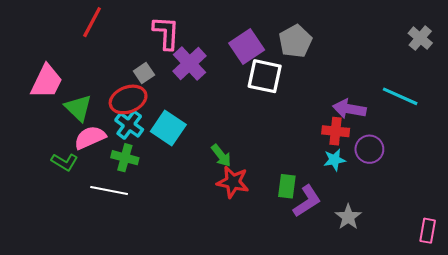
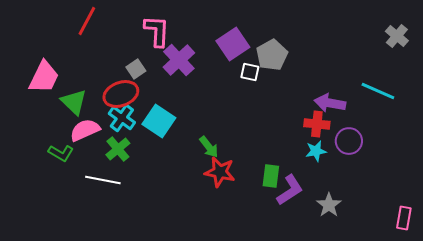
gray pentagon: (295, 41) -> (272, 55), moved
white square: (265, 76) -> (250, 72), size x0.6
green cross: (125, 158) -> (118, 149), turned 35

